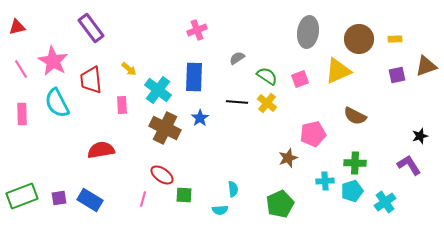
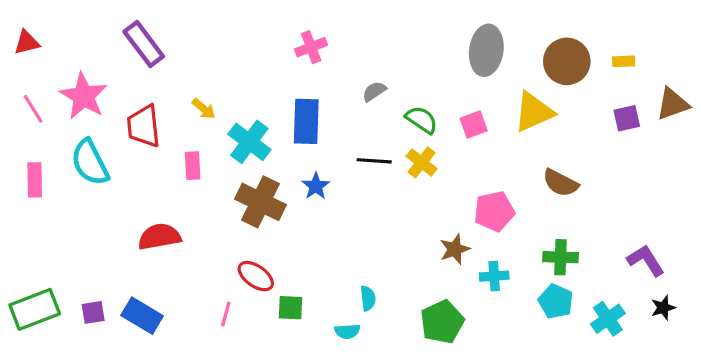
black star: (420, 136) -> (663, 308), moved
cyan cross: (325, 181) -> (494, 276), moved
cyan pentagon: (352, 191) -> (556, 301), turned -30

